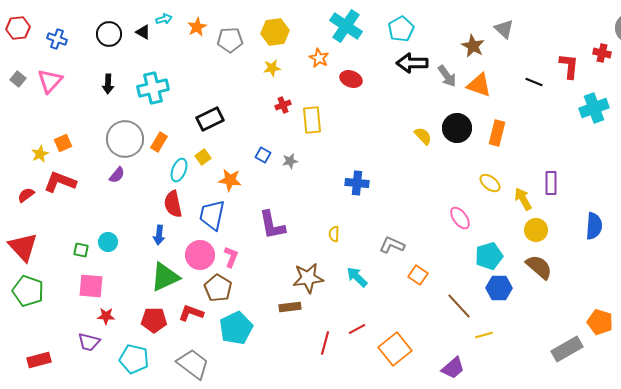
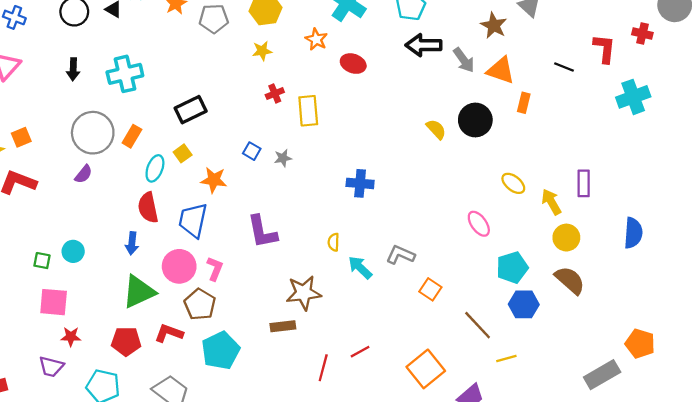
orange rectangle: (497, 133) -> (524, 103), moved, size x0.7
cyan arrow: (357, 277) -> (360, 268), moved
orange square: (395, 349) -> (426, 369), moved

